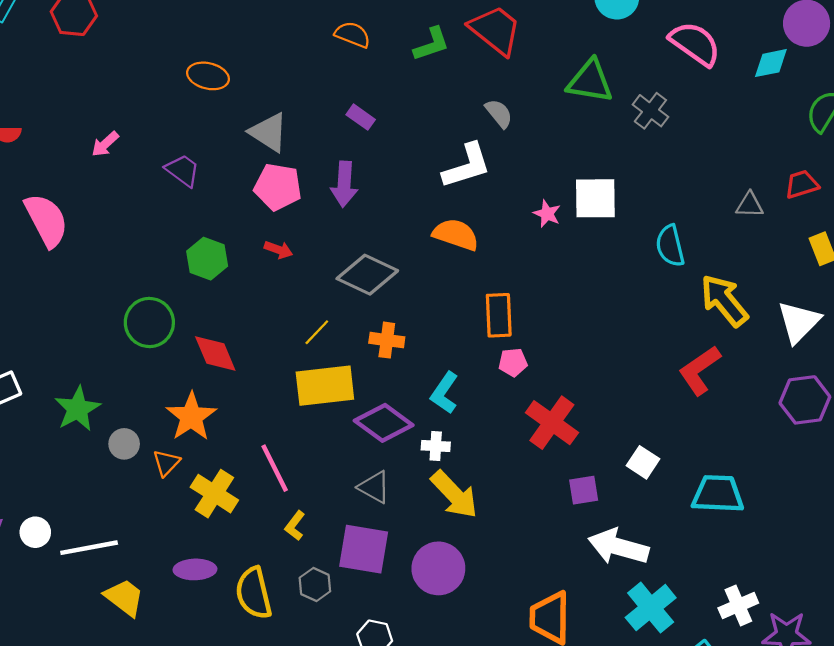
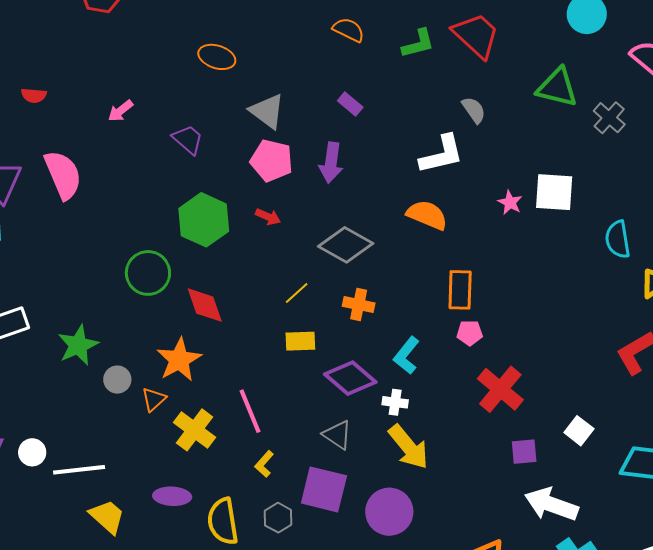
green hexagon: (207, 259) -> (204, 220), size x1.4
yellow rectangle: (325, 386) -> (300, 341), size x0.6

